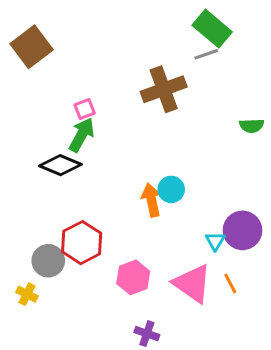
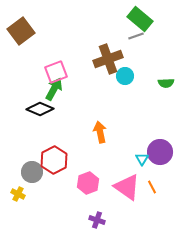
pink square: (85, 109) -> (56, 72), size x1.6
cyan circle: (171, 189) -> (125, 76), moved

